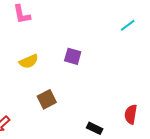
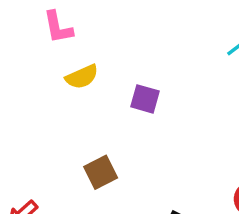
yellow semicircle: (29, 61) -> (82, 77), moved

